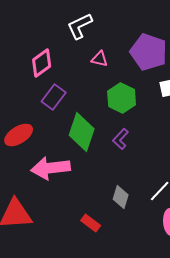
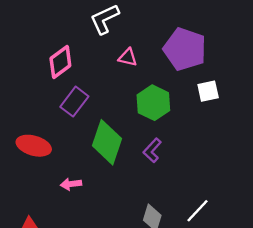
red ellipse: (19, 135) -> (34, 146), turned 48
pink arrow: (51, 168) -> (71, 184), size x0.5

